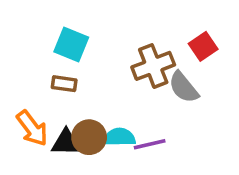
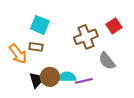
gray semicircle: (183, 87) -> (107, 61), moved
orange arrow: (32, 128) -> (18, 54), moved
black triangle: (66, 143) -> (37, 80), turned -48

